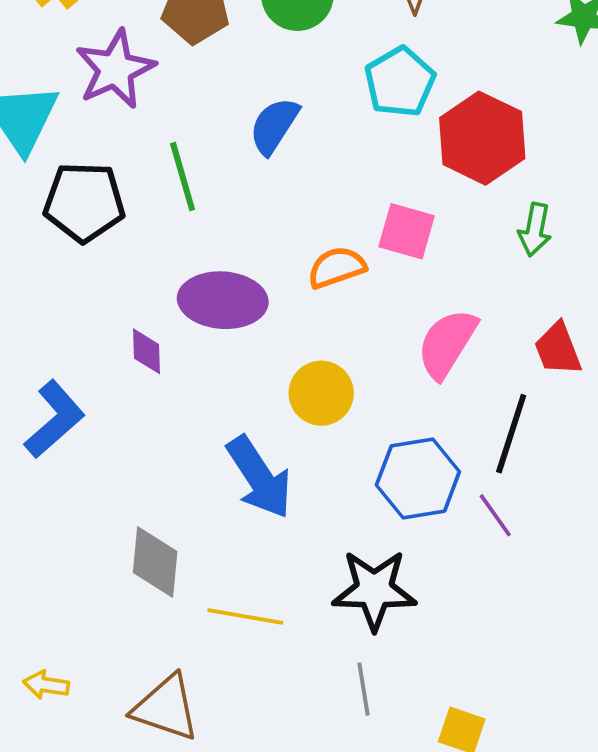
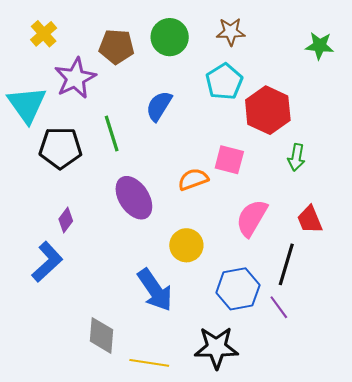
purple ellipse: (223, 300) -> (134, 198), turned 54
purple diamond: (147, 351) -> (66, 220), moved, turned 40

